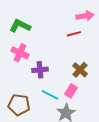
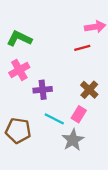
pink cross: (20, 53) -> (19, 70), turned 36

